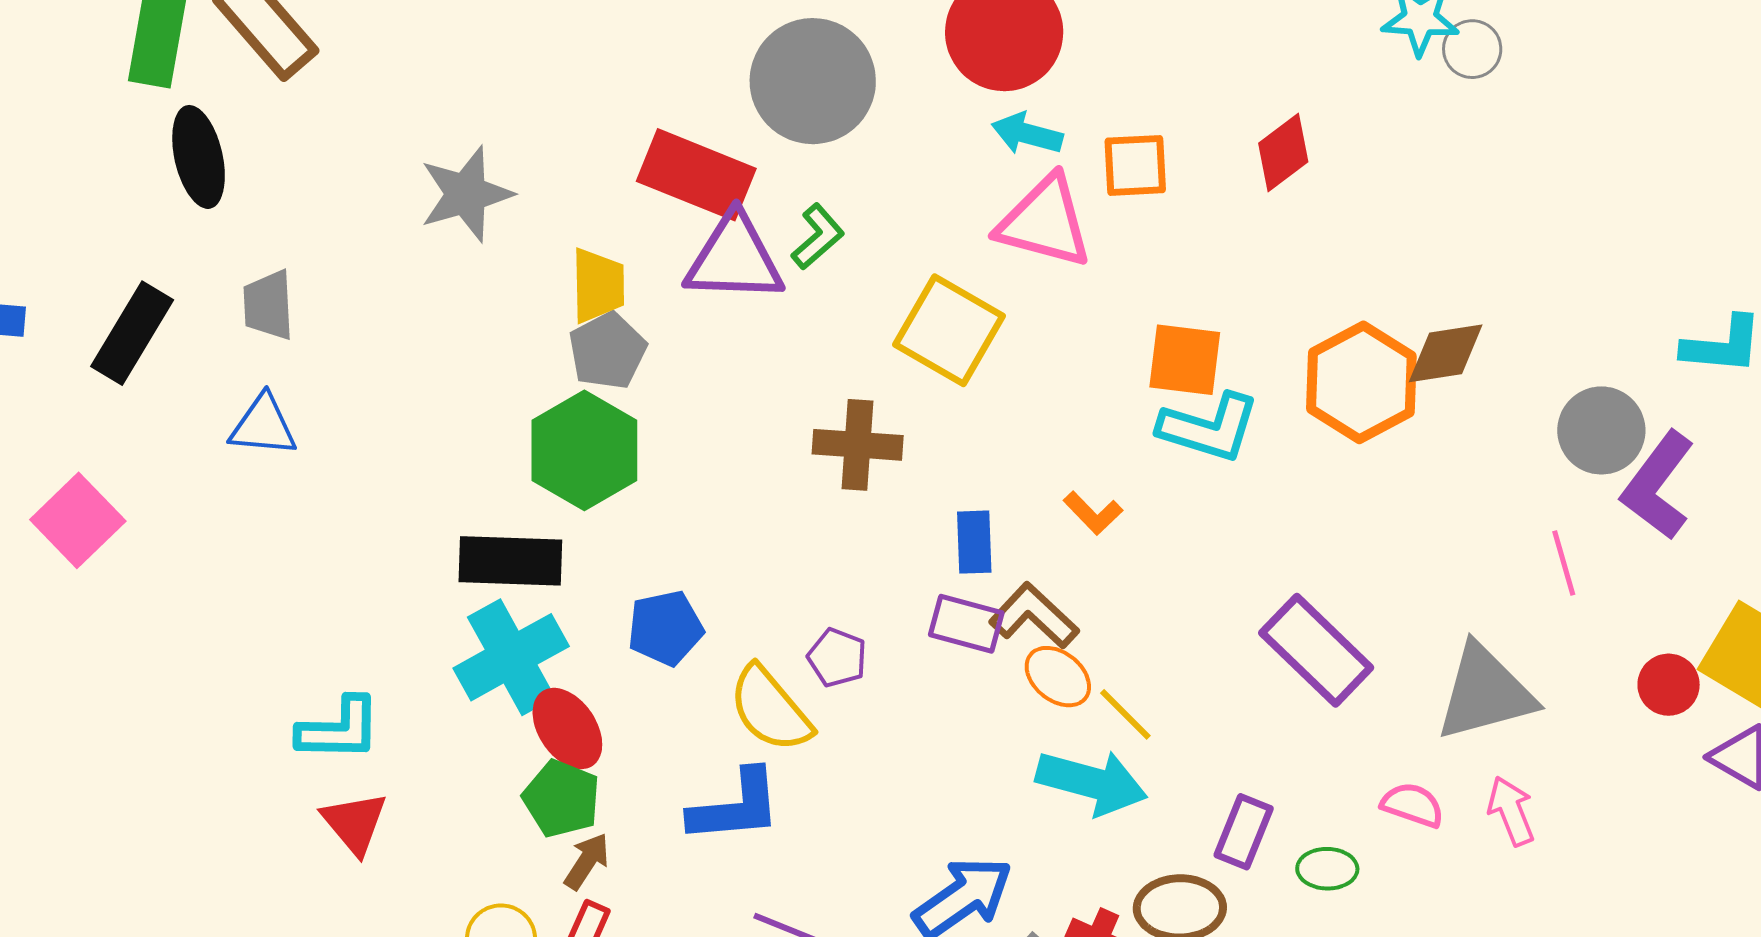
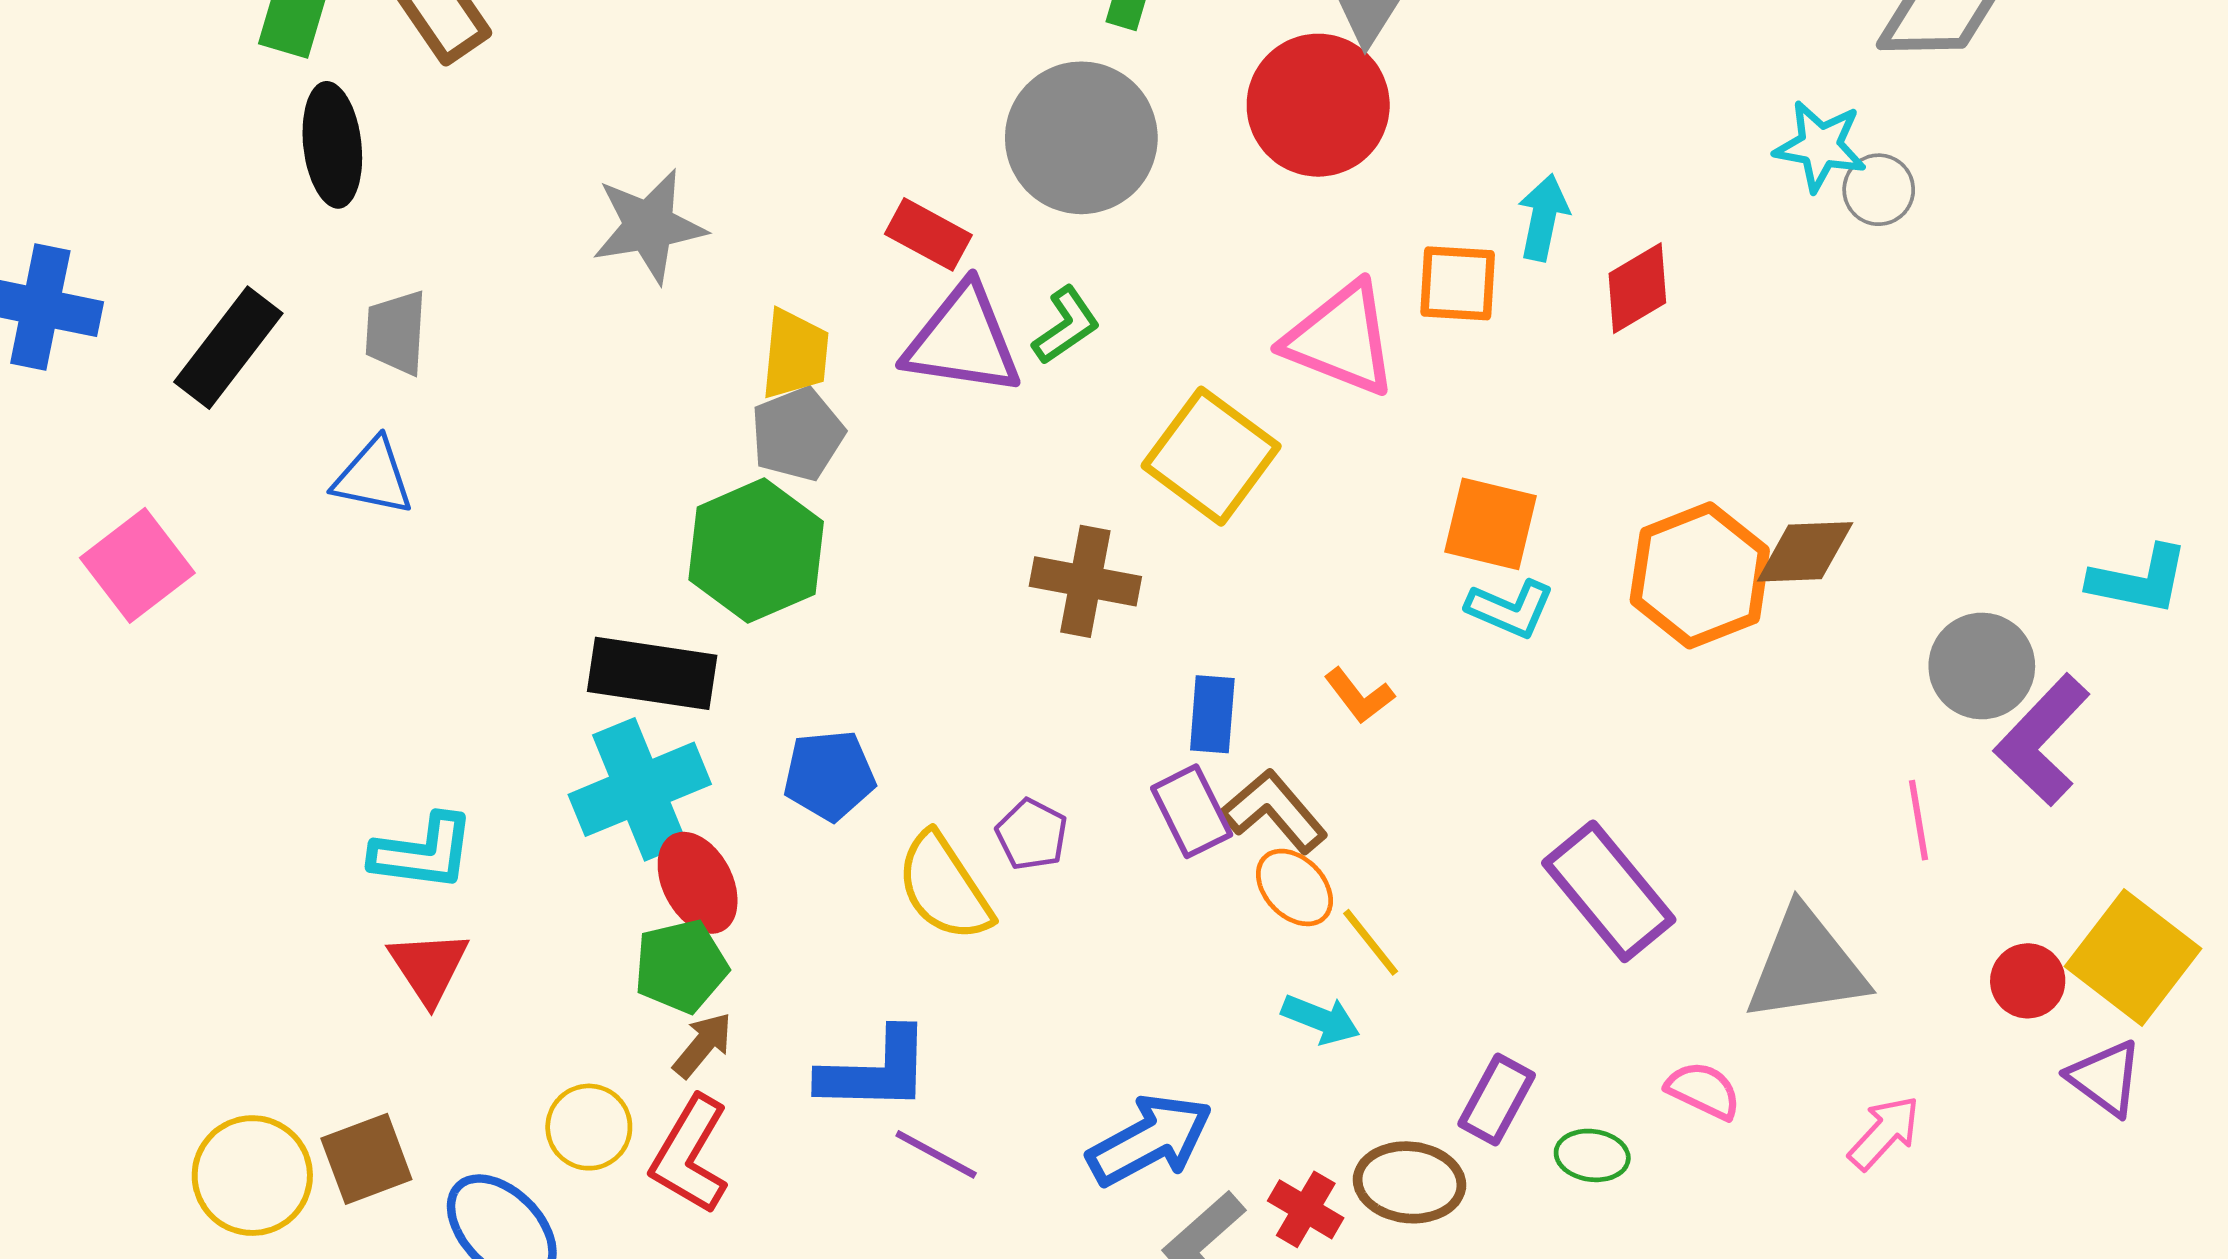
cyan arrow: (1027, 134) -> (1543, 217), moved, turned 80
red rectangle: (696, 175) -> (928, 234), size x0.6
cyan L-shape: (1209, 428) -> (1510, 609), size x0.7
purple rectangle: (966, 624) -> (1192, 811), turned 42
cyan arrow: (1092, 782) -> (1321, 1019), size x0.6
green pentagon: (562, 799) -> (681, 966), turned 30
blue L-shape: (736, 807) -> (875, 1071), moved
pink arrow: (1511, 811) -> (1884, 1133), moved, turned 58

